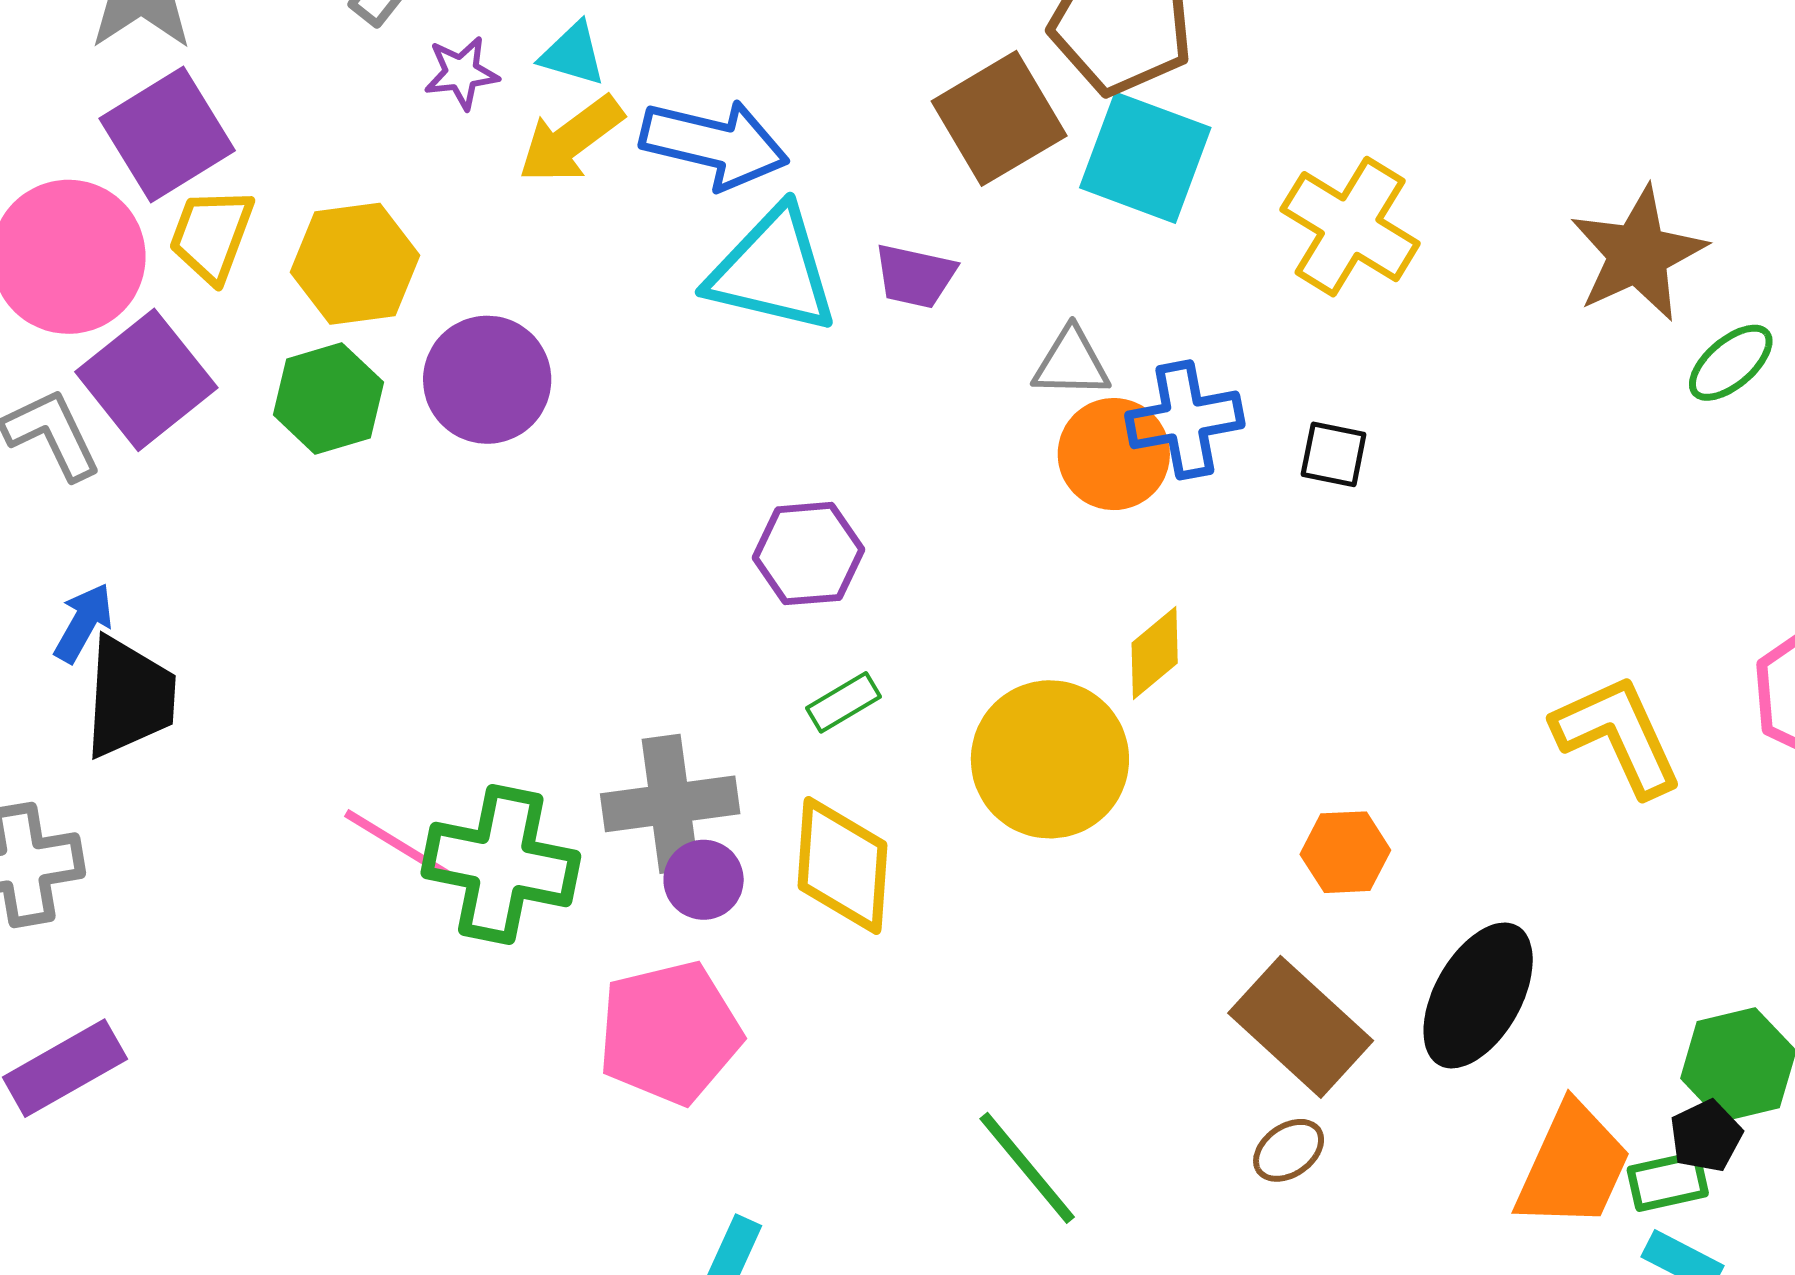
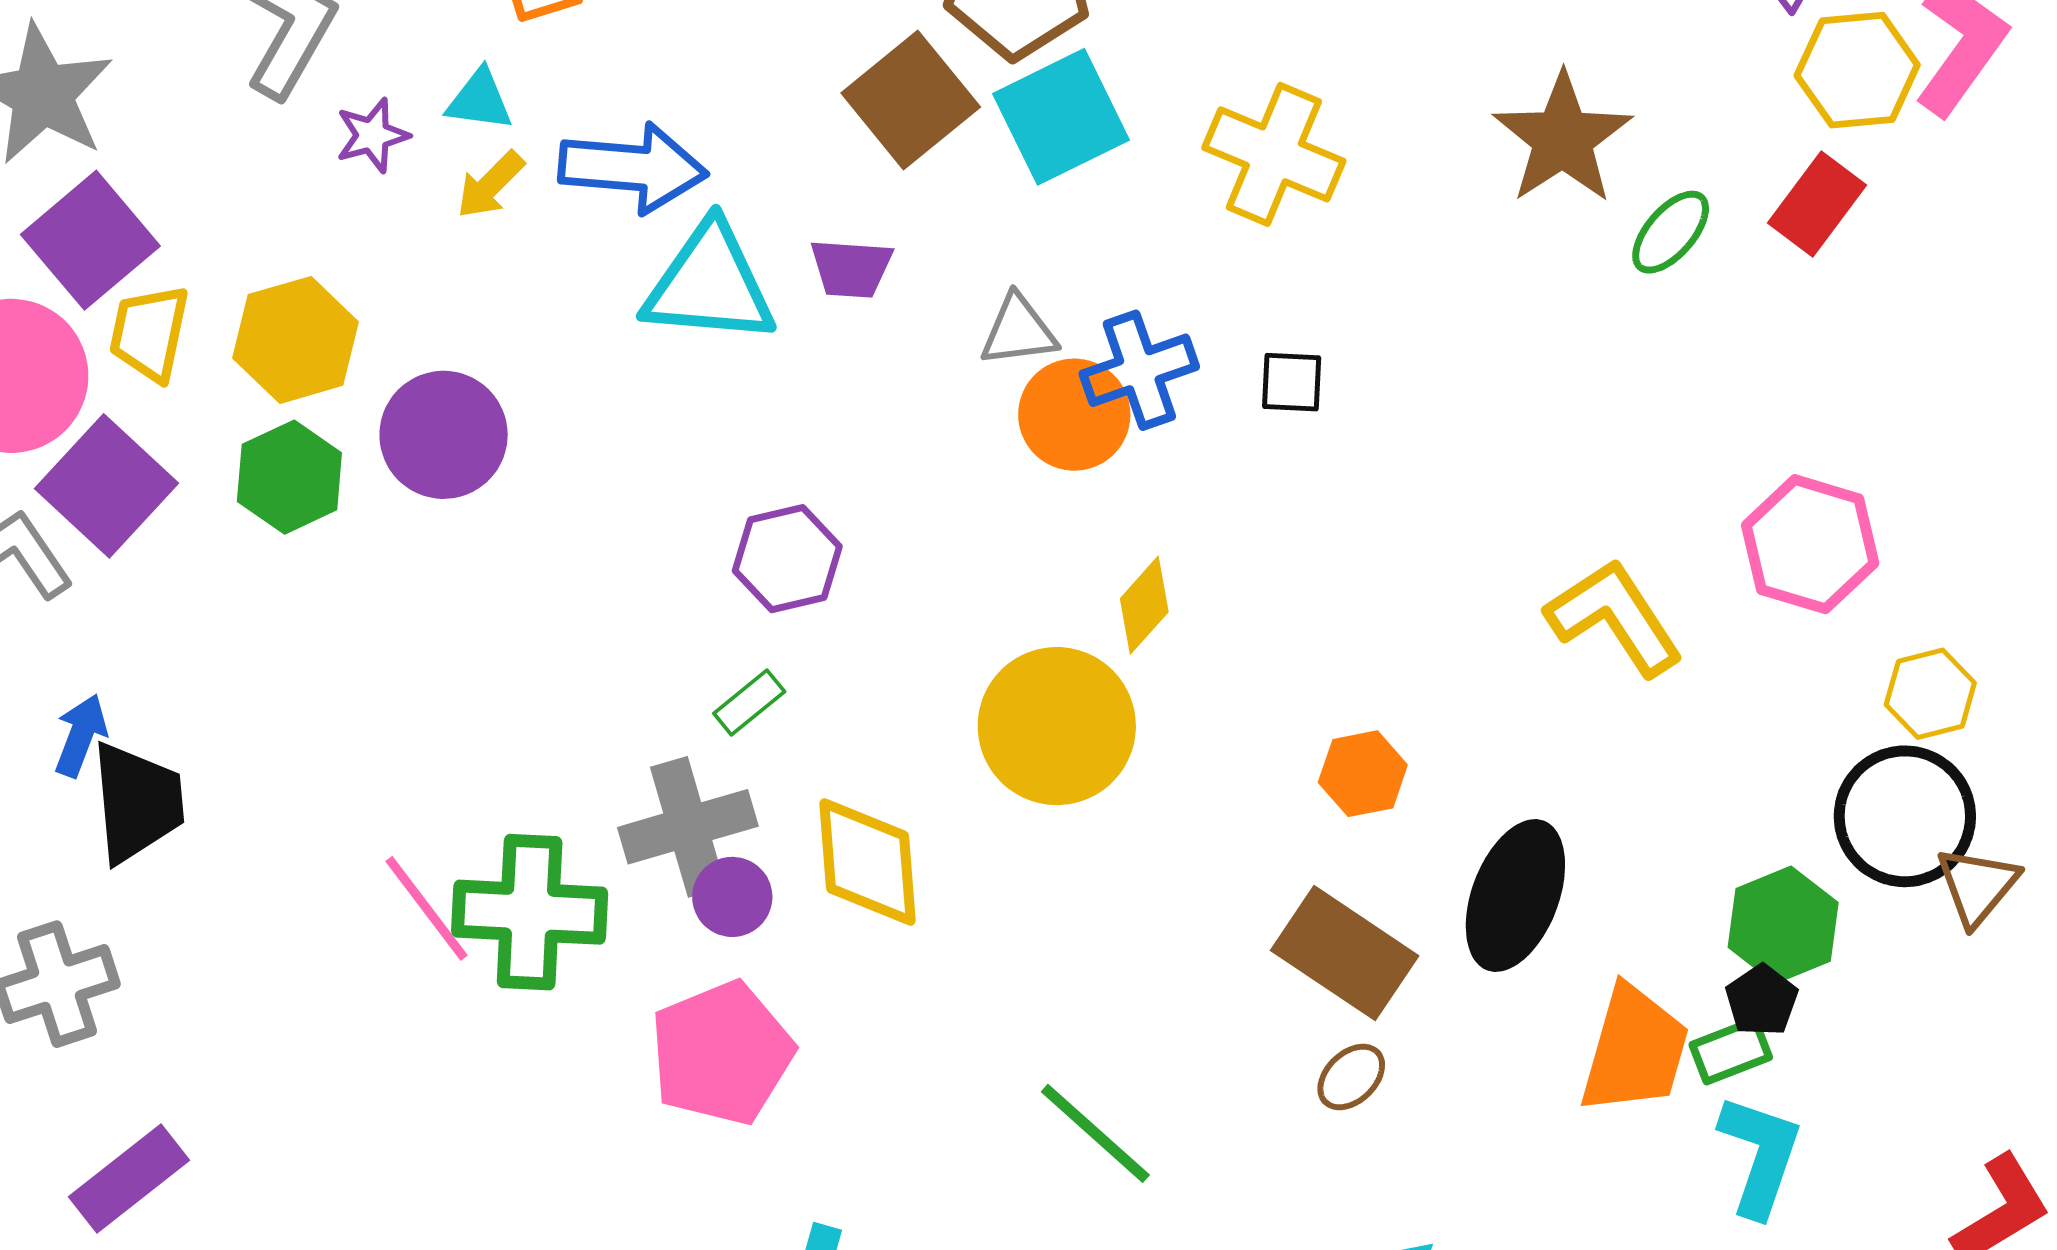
yellow arrow: (571, 139) -> (490, 185), size x0.7
cyan square: (1145, 158) -> (1061, 117), turned -38
green rectangle: (844, 702) -> (749, 702), moved
pink line: (399, 845) -> (426, 908), turned 30

